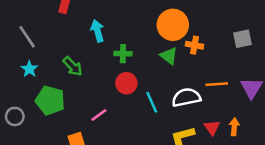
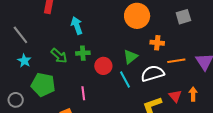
gray square: (243, 39) -> (183, 17), moved
orange cross: (194, 45) -> (157, 43), moved
green cross: (123, 54) -> (83, 53), moved
green triangle: (169, 56) -> (131, 57), moved, turned 49
pink line: (99, 115) -> (83, 93), turned -56

